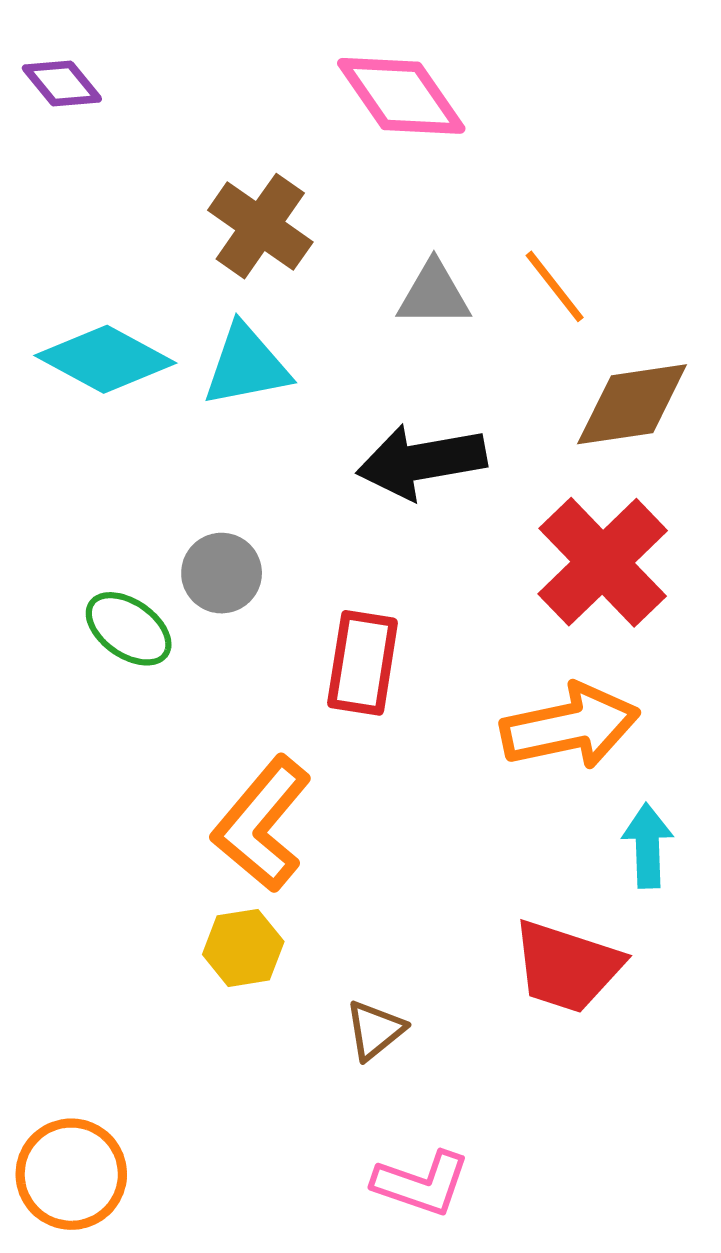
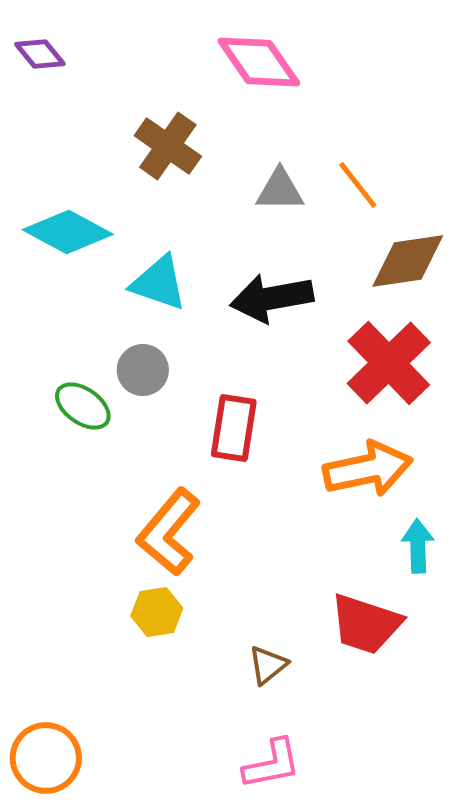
cyan triangle: (246, 365) -> (159, 283), moved, turned 30
brown triangle: (375, 1030) -> (268, 665), moved
pink L-shape: (421, 1183) -> (272, 764), turned -30

